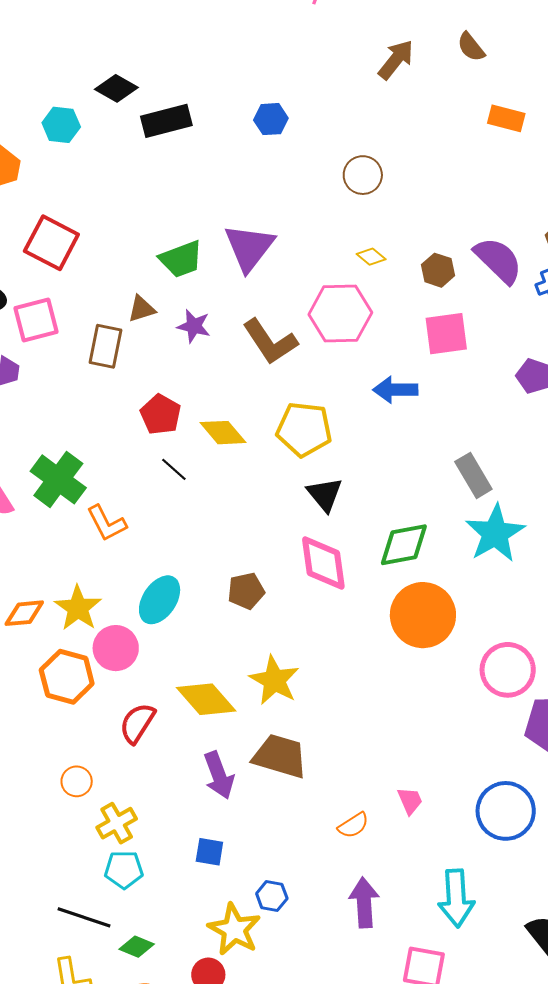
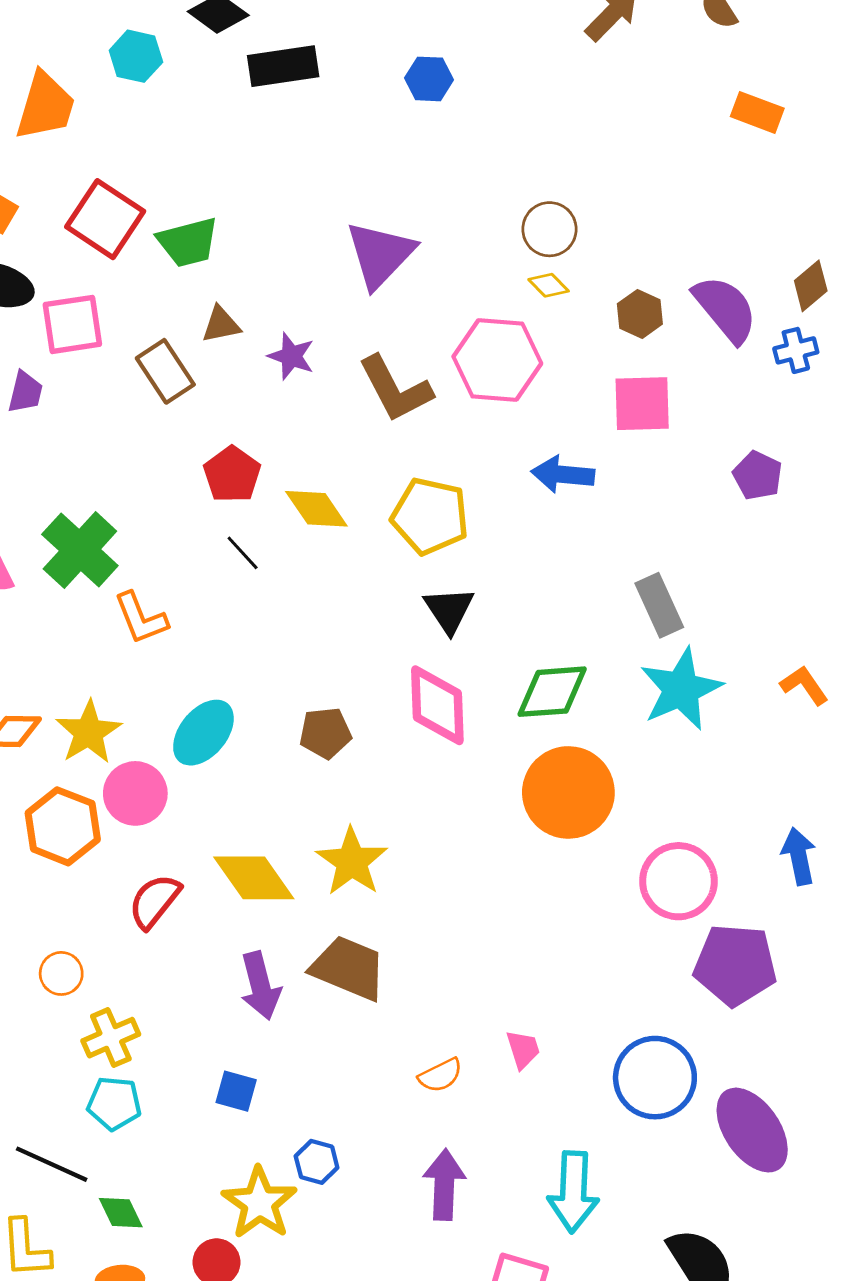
brown circle: (363, 175) -> (549, 229), moved
green trapezoid: (181, 259) -> (188, 242), moved
brown rectangle: (105, 346) -> (165, 371), turned -51
green diamond: (137, 947) -> (121, 1213), turned 36

